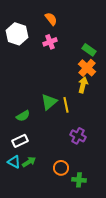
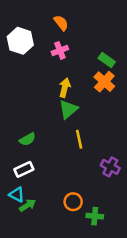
yellow arrow: (83, 85) -> (65, 88), moved
green triangle: (49, 102) -> (68, 109), moved
yellow line: (66, 105) -> (79, 139), moved
purple cross: (78, 136) -> (110, 167), moved
green arrow: (29, 162) -> (27, 205), moved

